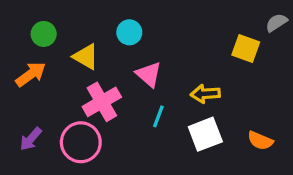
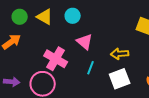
yellow triangle: (86, 57) -> (45, 17), moved
pink cross: (102, 102) -> (56, 59), turned -30
purple arrow: (31, 139) -> (12, 82), turned -126

